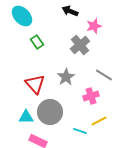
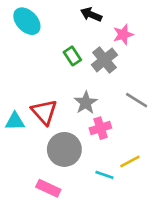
green rectangle: (37, 42) -> (72, 56), moved
pink cross: (91, 96) -> (100, 128), moved
cyan triangle: (26, 117) -> (15, 121), moved

